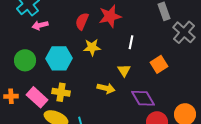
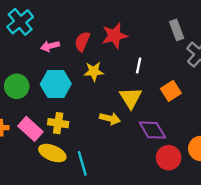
pink arrow: (40, 25) -> (50, 46), moved
yellow triangle: (124, 70) -> (131, 98), size x1.5

